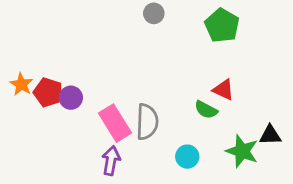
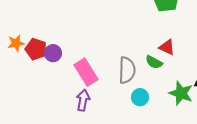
orange star: (21, 84) -> (16, 43), turned 30
gray semicircle: (147, 122) -> (127, 70), moved

